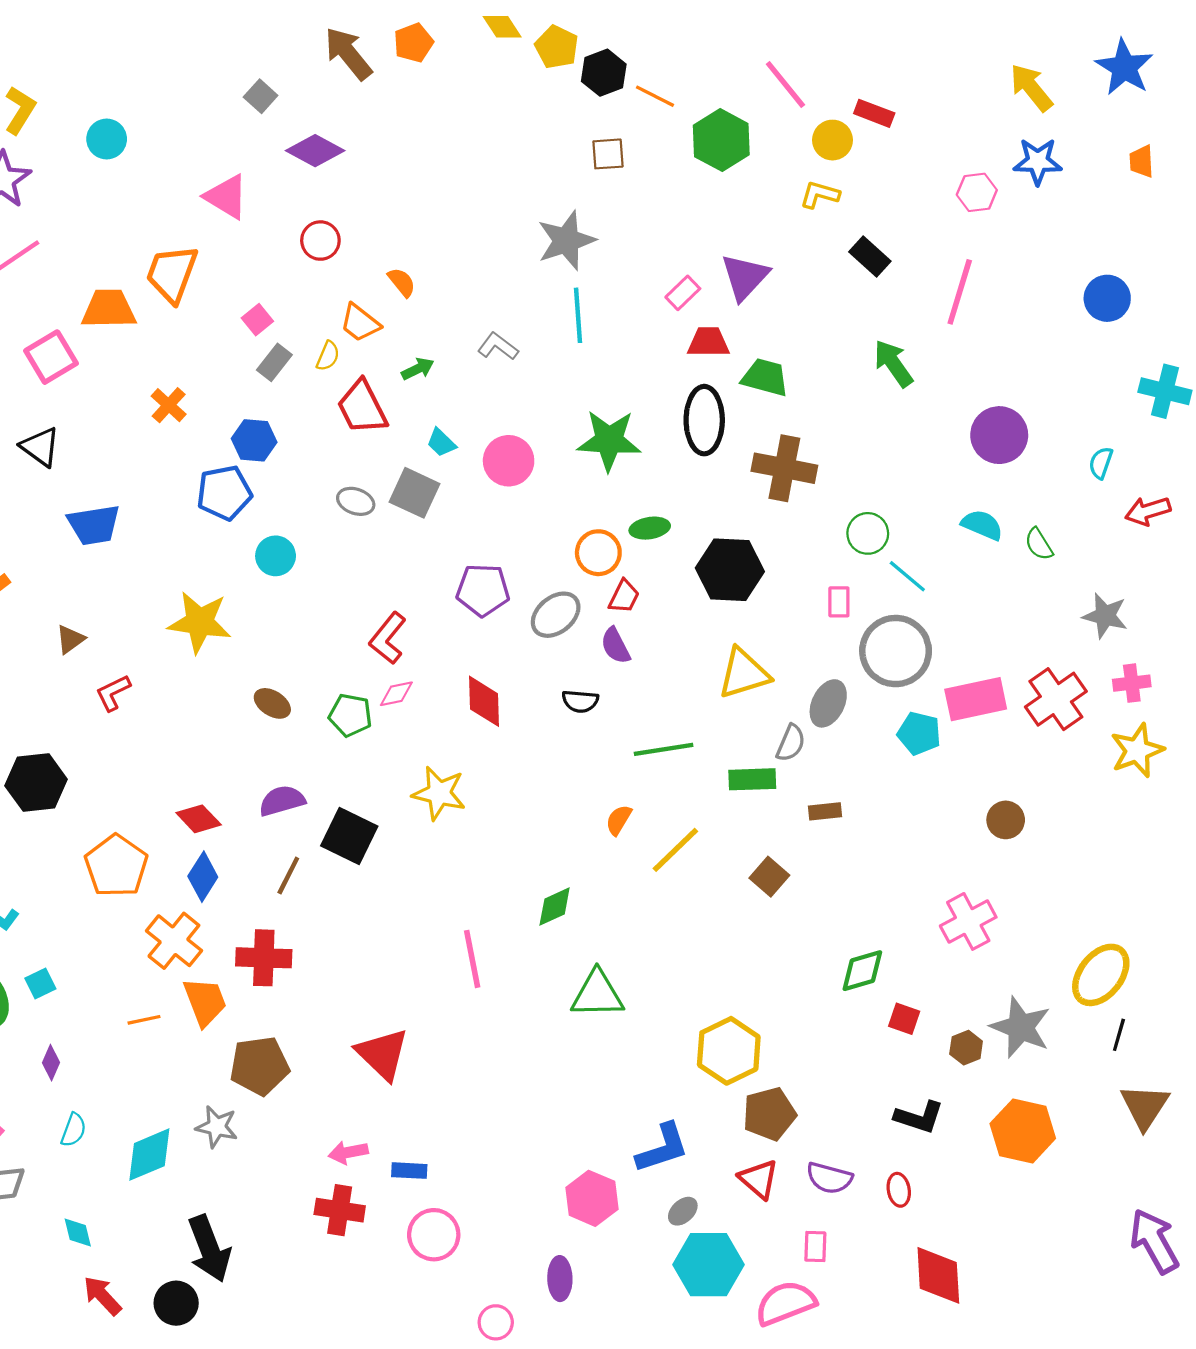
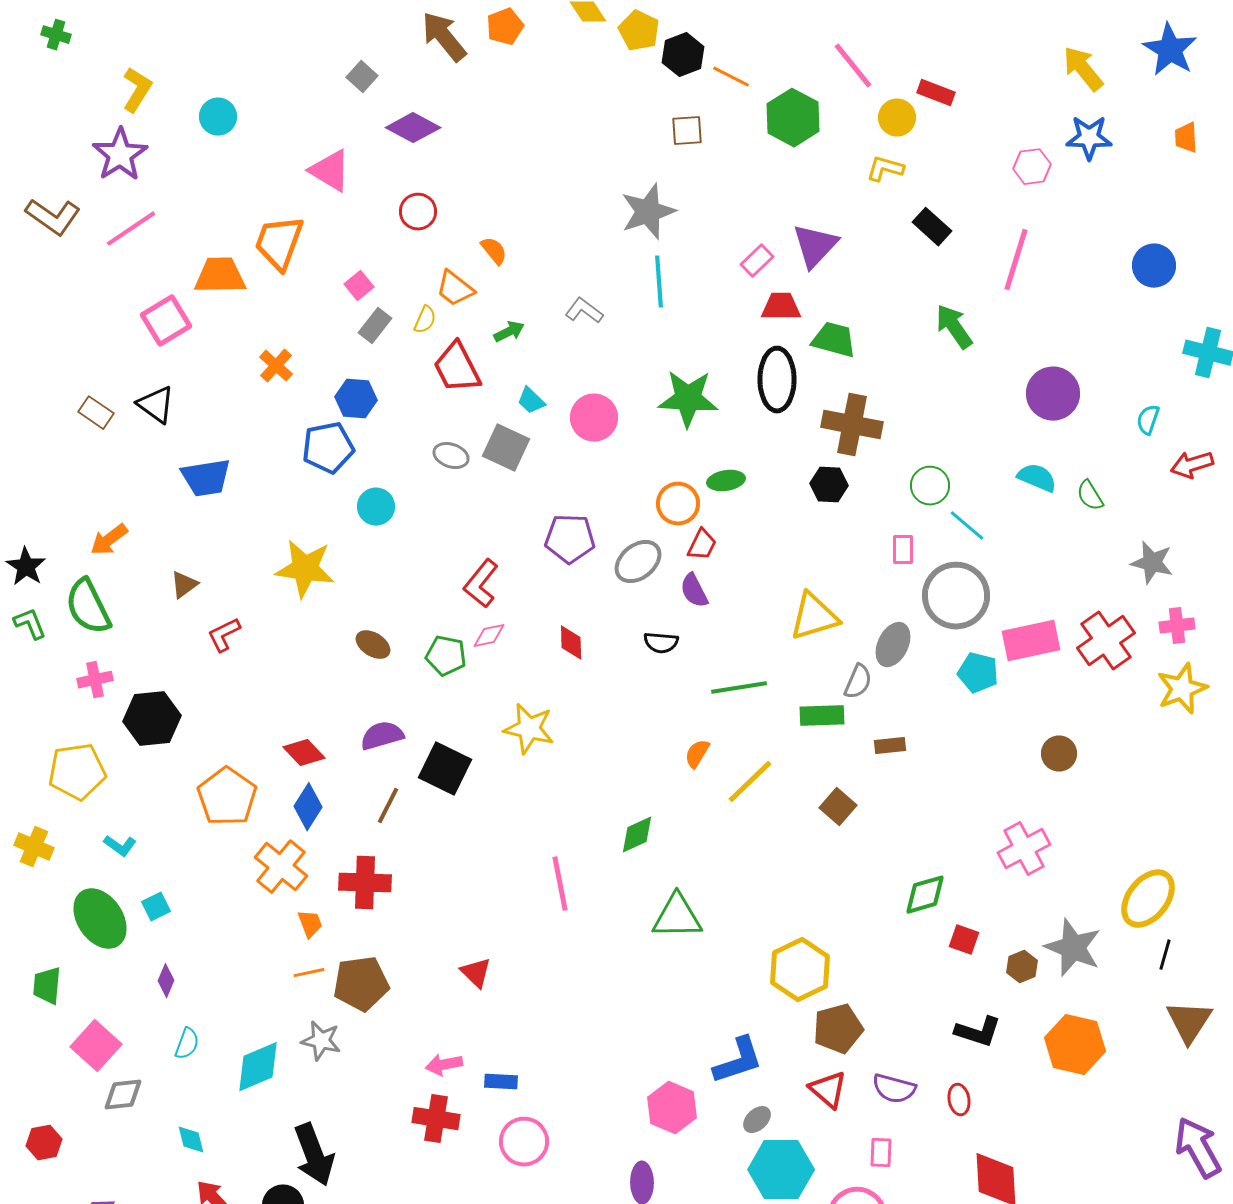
black hexagon: (730, 570) -> (829, 485), moved, size x0.6
red diamond: (484, 701) -> (571, 643), size x0.7
orange trapezoid: (205, 1002) -> (310, 924), size x0.6
orange line: (144, 1020) -> (309, 973), moved
red triangle: (382, 1054) -> (476, 973), size x0.6

